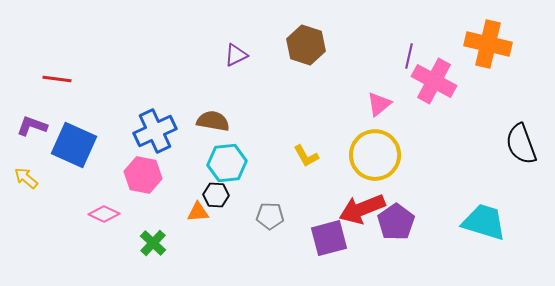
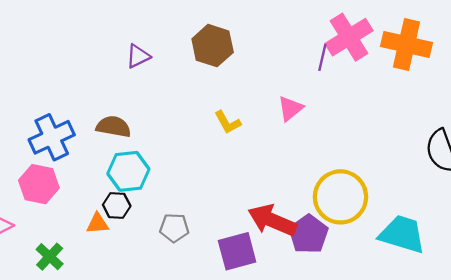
pink cross: (434, 81) -> (349, 37), moved, turned 30
yellow circle: (375, 155) -> (340, 197), moved
yellow L-shape: (306, 156) -> (228, 122), moved
red arrow: (362, 209) -> (272, 220), turned 45

